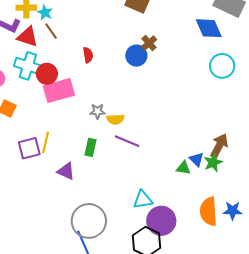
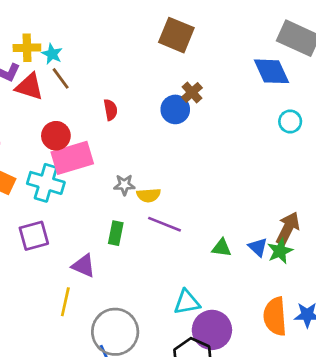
cyan cross: (28, 66) -> (46, 183), moved
cyan circle: (222, 66) -> (290, 122), size x0.7
yellow line: (46, 142) -> (65, 302), moved
green triangle: (183, 168) -> (222, 248), moved

